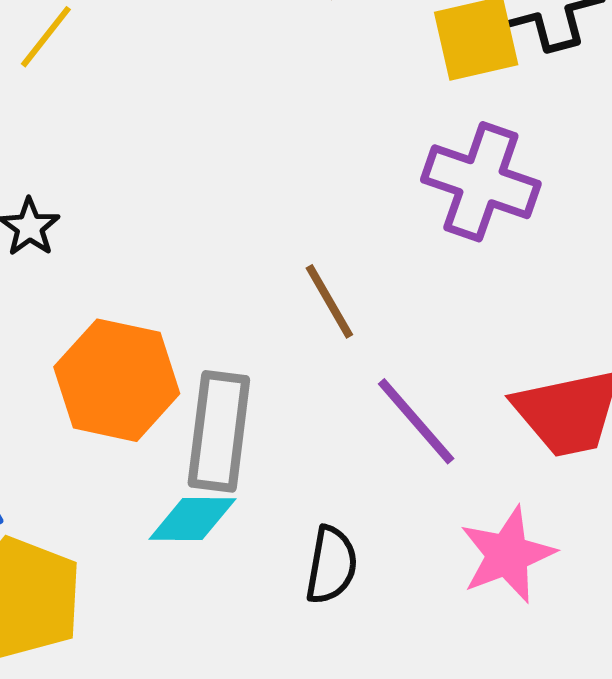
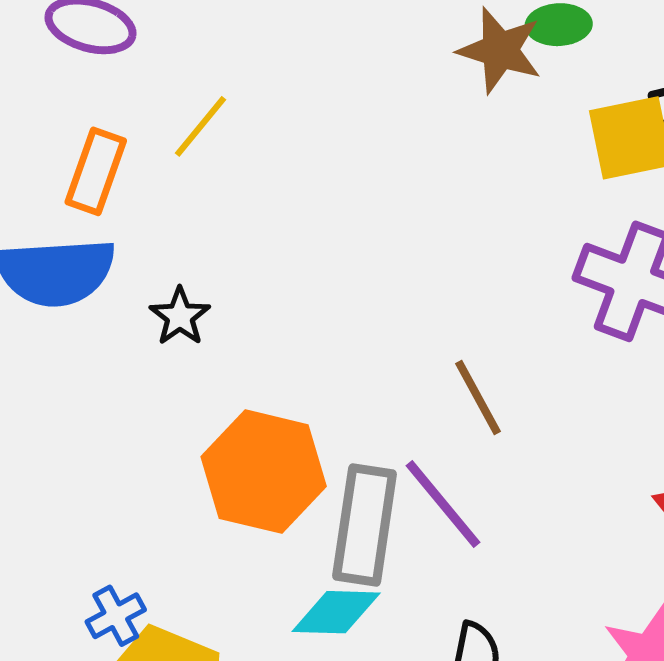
purple line: (416, 421) -> (443, 504), moved

